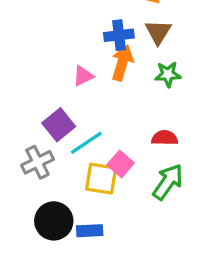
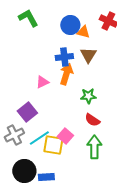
green star: (168, 74) -> (88, 96), moved
red semicircle: (165, 138) -> (92, 120), turned -147
cyan line: (86, 143) -> (39, 138), moved
green arrow: (168, 182) -> (94, 147), turned -35

